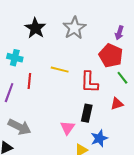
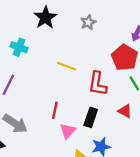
gray star: (74, 28) -> (88, 22), size x0.6
red line: (29, 81) -> (55, 110), moved
red triangle: (117, 104) -> (125, 111), turned 40

